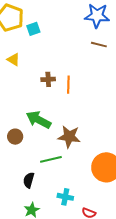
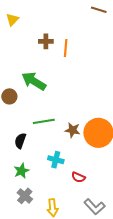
yellow triangle: (13, 60) -> (12, 20), turned 40
brown star: (69, 137) -> (73, 130), moved, size x0.7

